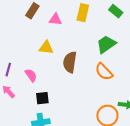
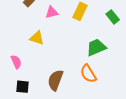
pink triangle: (55, 19) -> (52, 12), turned -32
brown semicircle: (70, 62) -> (55, 80), moved

